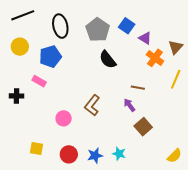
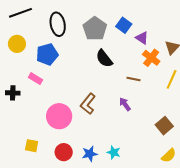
brown line: (138, 88) -> (134, 79), moved
pink circle: (64, 118) -> (59, 116), size x1.6
brown square: (143, 127) -> (164, 126), moved

